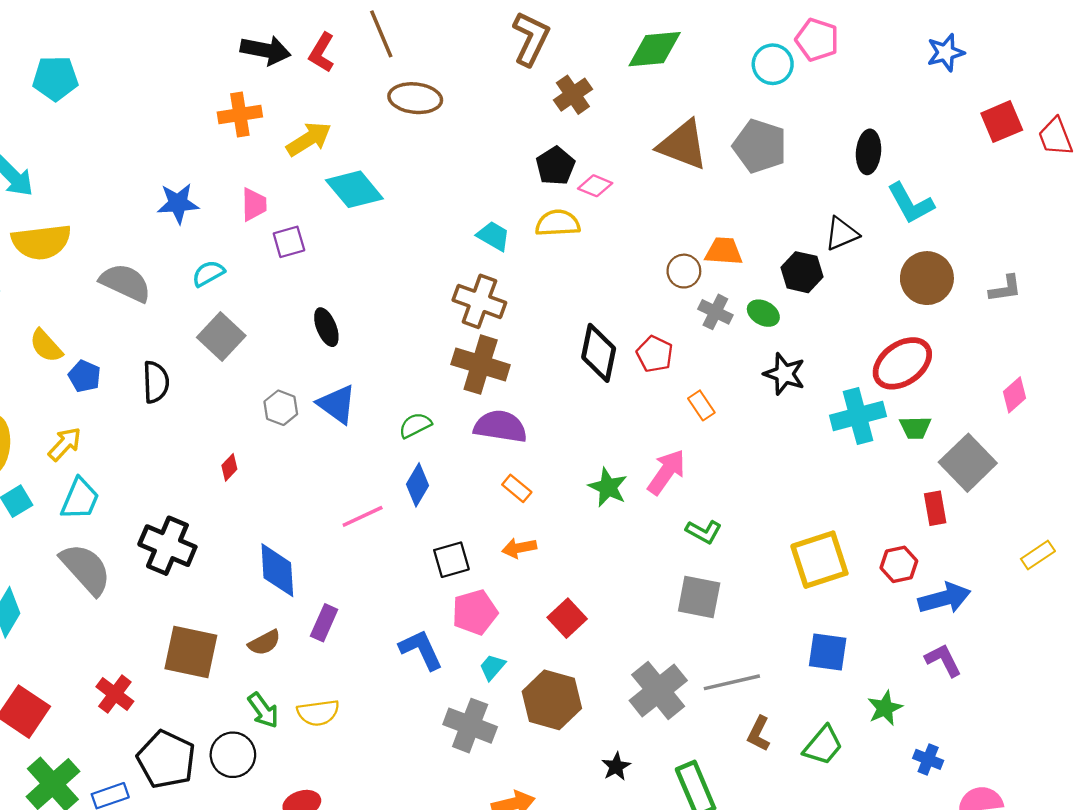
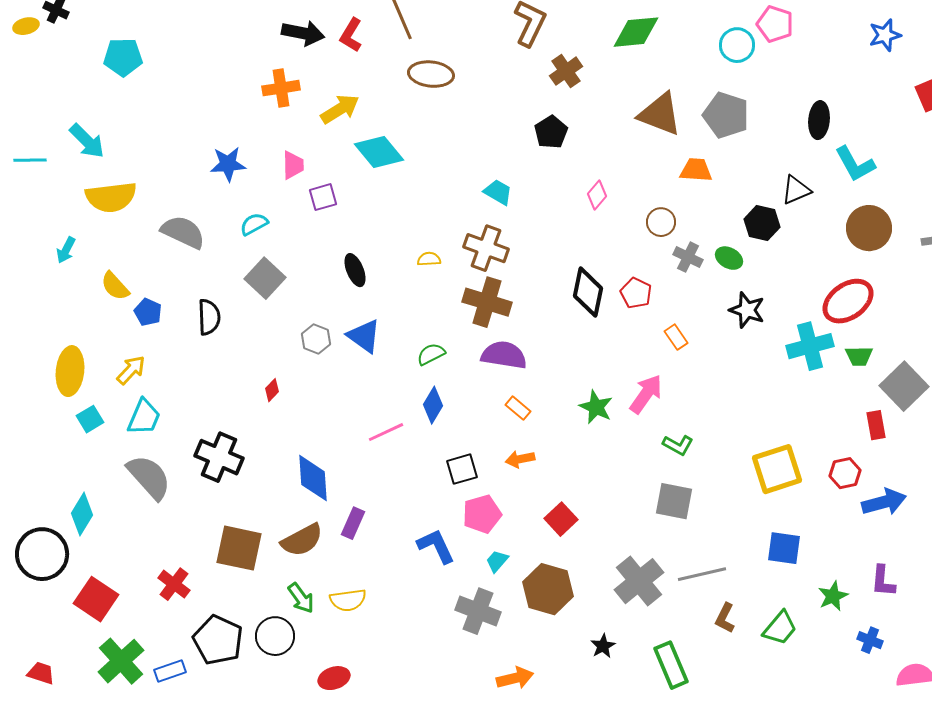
pink diamond: (595, 186) -> (597, 195), moved, turned -72
yellow semicircle: (558, 223) -> (429, 259), moved, size x0.6
orange trapezoid: (724, 251) -> (696, 170), moved
brown semicircle: (264, 643) -> (302, 540), size x1.5
purple L-shape: (943, 660) -> (883, 581), moved, turned -148

